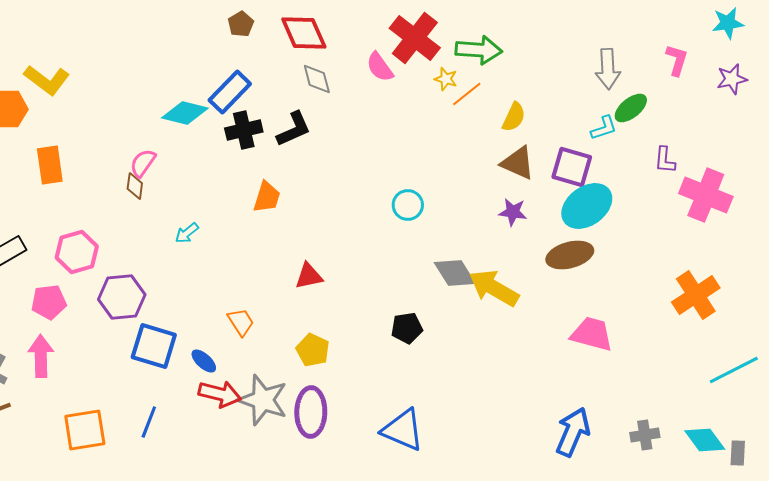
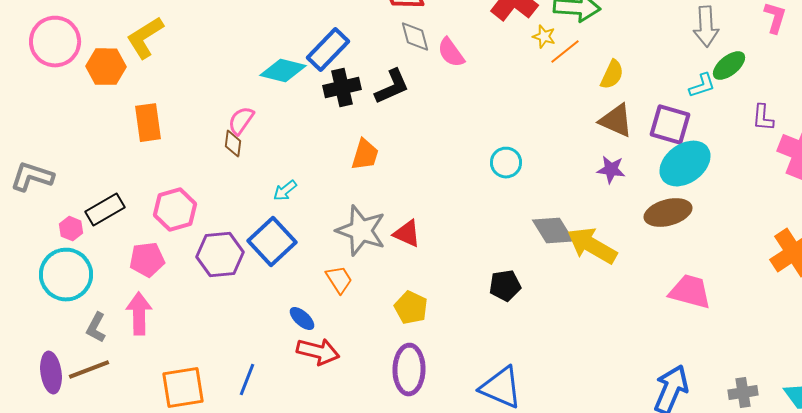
pink semicircle: (380, 67) -> (451, 53), moved
yellow L-shape: (47, 80) -> (145, 38), turned 111
red triangle: (309, 276) -> (407, 234), turned 36
blue square: (154, 346) -> (272, 242), moved, turned 30
gray star: (263, 400) -> (361, 231), moved

